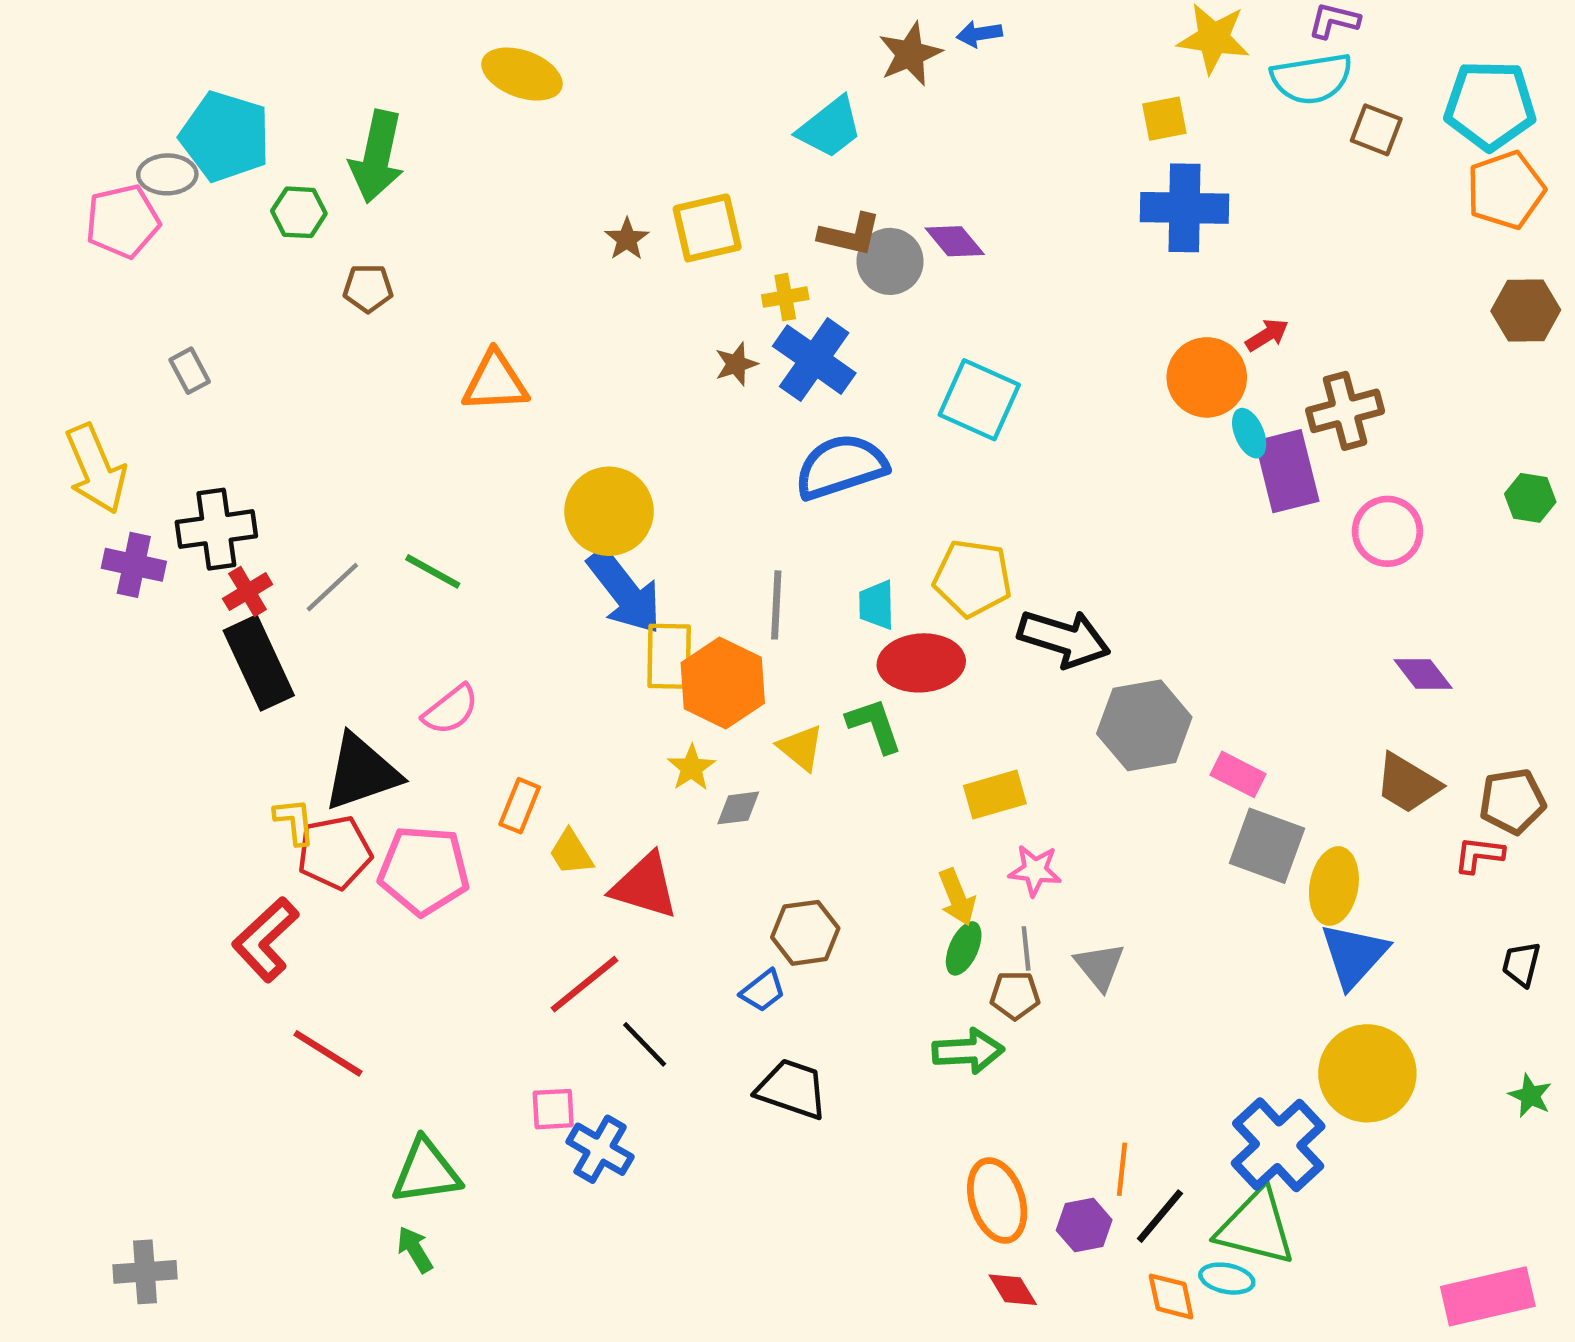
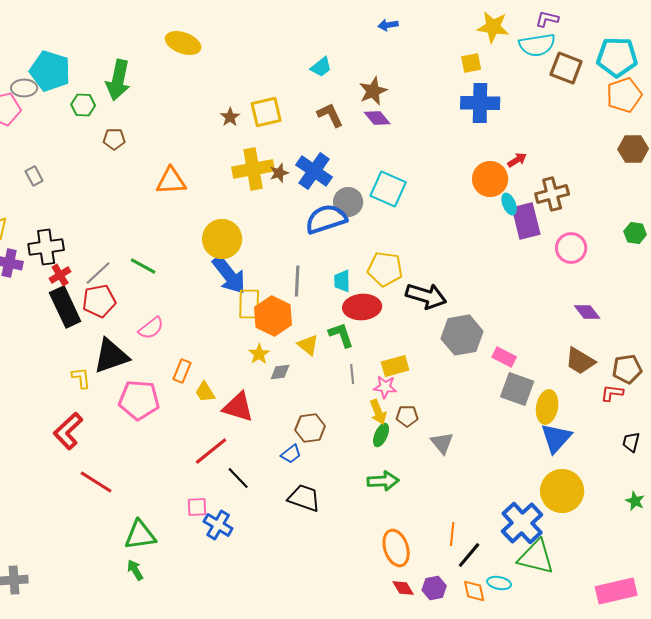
brown star: (910, 54) -> (373, 91), moved
cyan trapezoid: (830, 128) -> (321, 67), size x0.7
brown square: (1376, 130) -> (566, 68), size x1.4
brown L-shape: (850, 235) -> (330, 115), turned -128
gray circle: (890, 261) -> (348, 202), moved
yellow cross: (785, 297) -> (253, 169), moved, size x2.0
red pentagon: (335, 853) -> (99, 301), moved
pink star: (1035, 870) -> (385, 387), moved
gray line: (1026, 948) -> (352, 374), moved
brown pentagon: (1015, 995) -> (407, 416), moved
purple hexagon: (1084, 1225) -> (434, 588), moved
green triangle: (1256, 1227) -> (536, 557), moved

